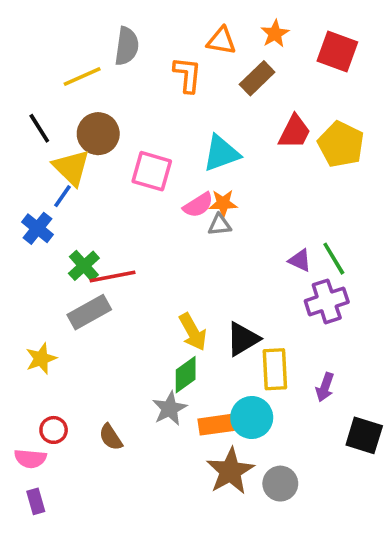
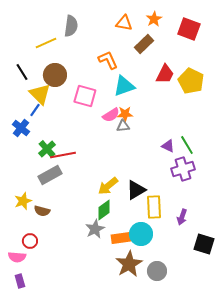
orange L-shape: (187, 75) -> (108, 60), moved, turned -30
yellow arrow: (193, 332) -> (108, 186), turned 80
brown semicircle: (111, 437) -> (42, 211), moved, turned -42

